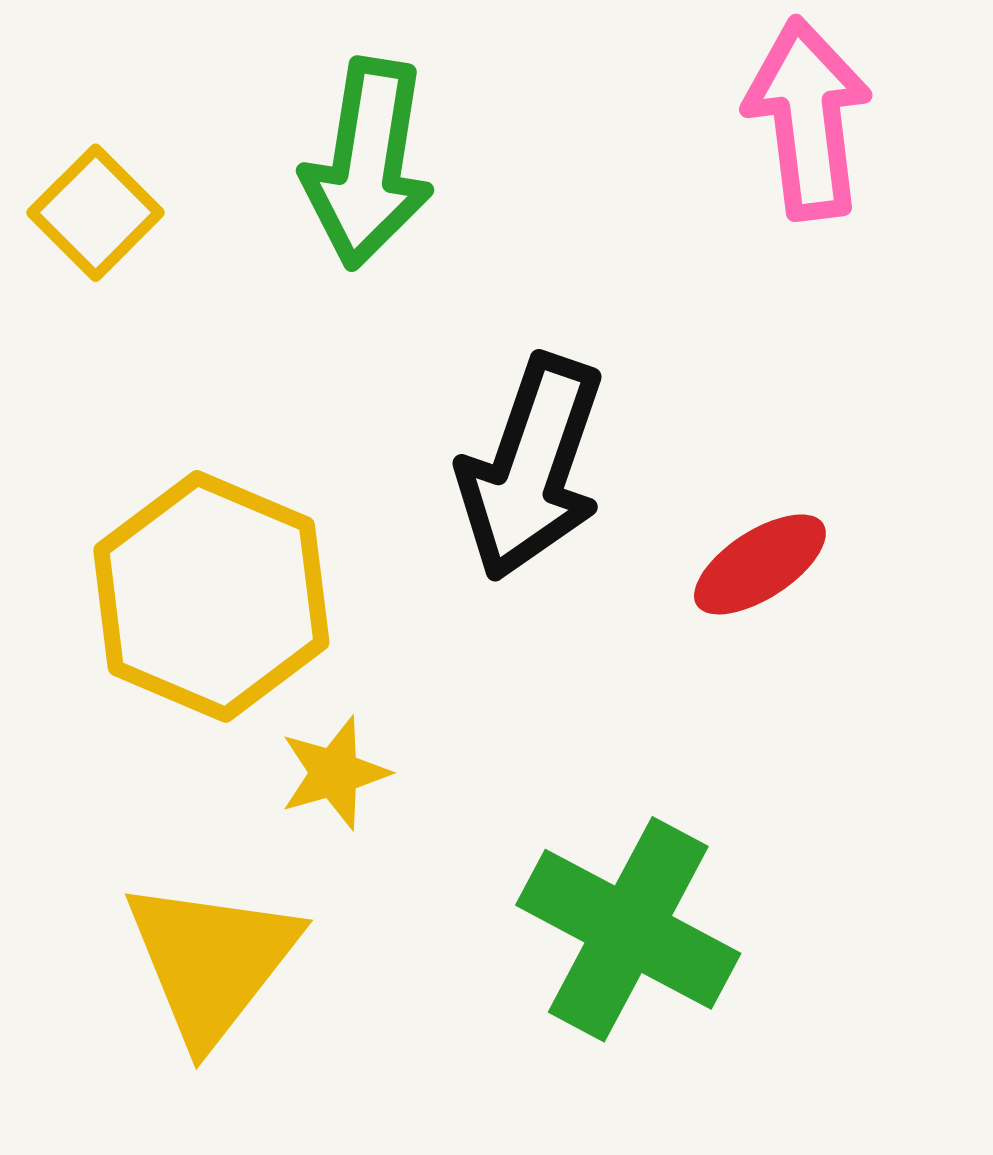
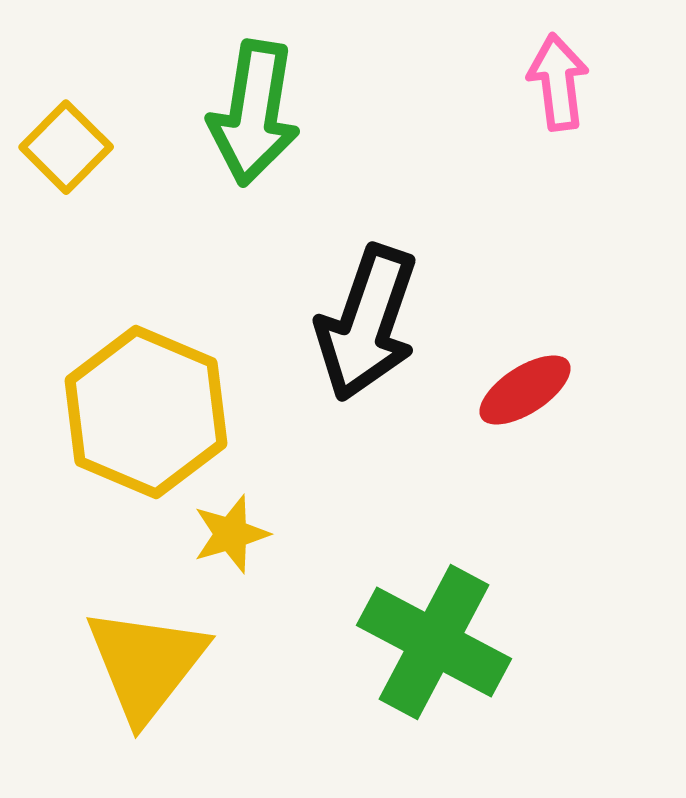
pink arrow: (808, 119) -> (558, 82), size x0.7

